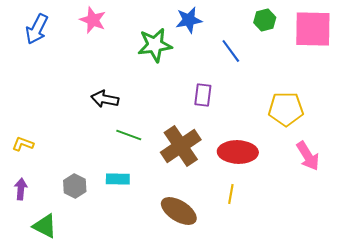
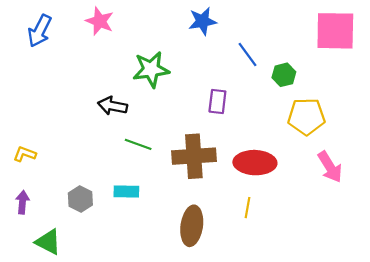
green hexagon: (265, 20) -> (284, 75), moved
green star: (155, 45) -> (151, 69), moved
brown cross: (181, 146) -> (194, 156), turned 30
brown ellipse: (179, 211) -> (192, 226), turned 66

